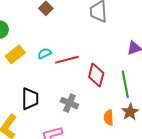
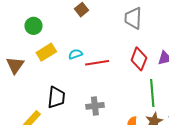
red diamond: (96, 75) -> (139, 59), moved
gray cross: (69, 103) -> (95, 106), turned -36

